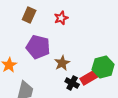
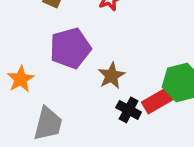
purple pentagon: (38, 47) -> (70, 48), turned -30

